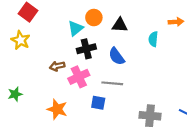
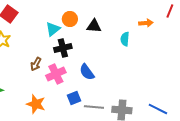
blue semicircle: (117, 56) -> (87, 72), moved
brown arrow: (57, 66) -> (36, 64), turned -48
gray line: (112, 83) -> (94, 107), moved
blue square: (98, 103) -> (74, 98), turned -32

